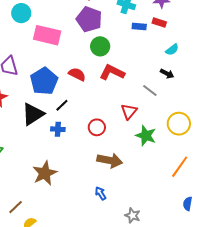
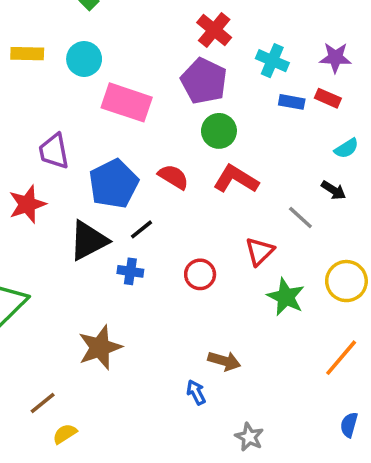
brown arrow: (110, 160) -> (224, 361), moved, size x0.7

